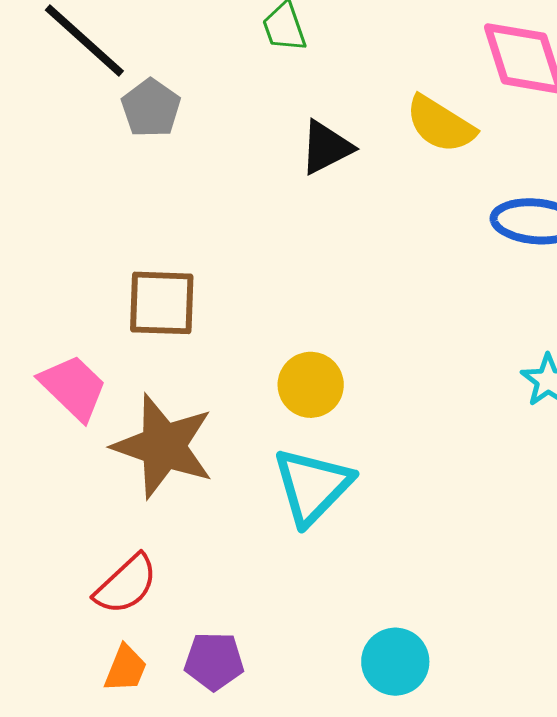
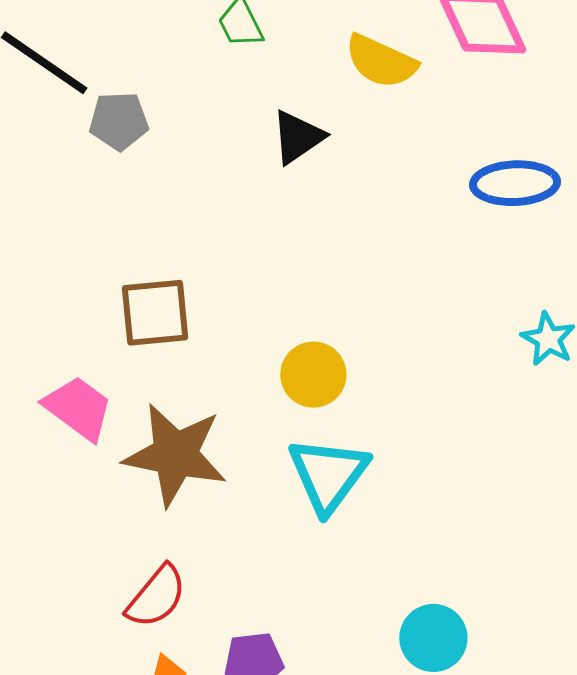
gray pentagon: (151, 108) -> (119, 121), turned -30
yellow semicircle: (440, 124) -> (381, 61), moved

